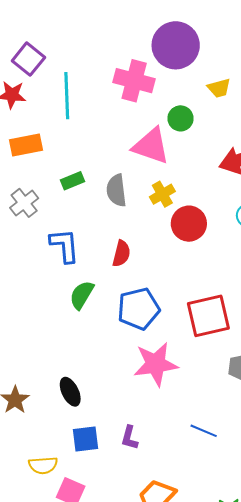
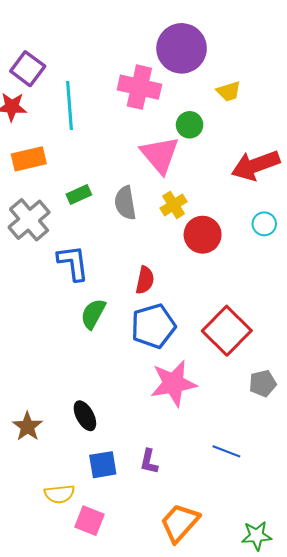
pink triangle: (151, 146) -> (160, 155), turned 33
gray cross: (24, 203) -> (29, 220), size x1.4
red semicircle: (121, 254) -> (145, 280), moved
red square: (208, 316) -> (227, 331), turned -30

